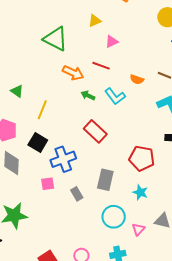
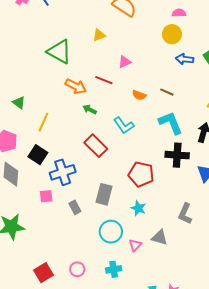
pink triangle: (112, 42) -> (125, 62), moved
cyan L-shape: (115, 96) -> (124, 125), moved

